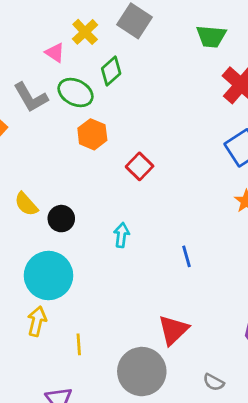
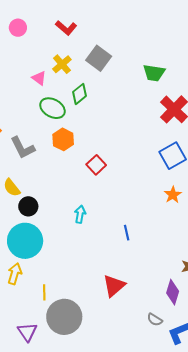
gray L-shape: (31, 97) -> (23, 148), moved
black circle: (61, 219) -> (28, 206), moved
gray circle: (142, 372) -> (64, 317), moved
gray semicircle: (214, 382) -> (155, 320), moved

